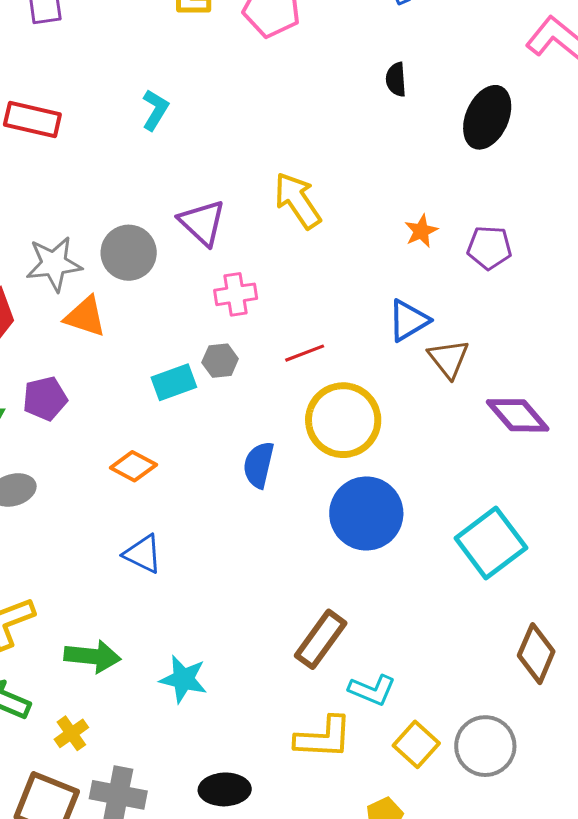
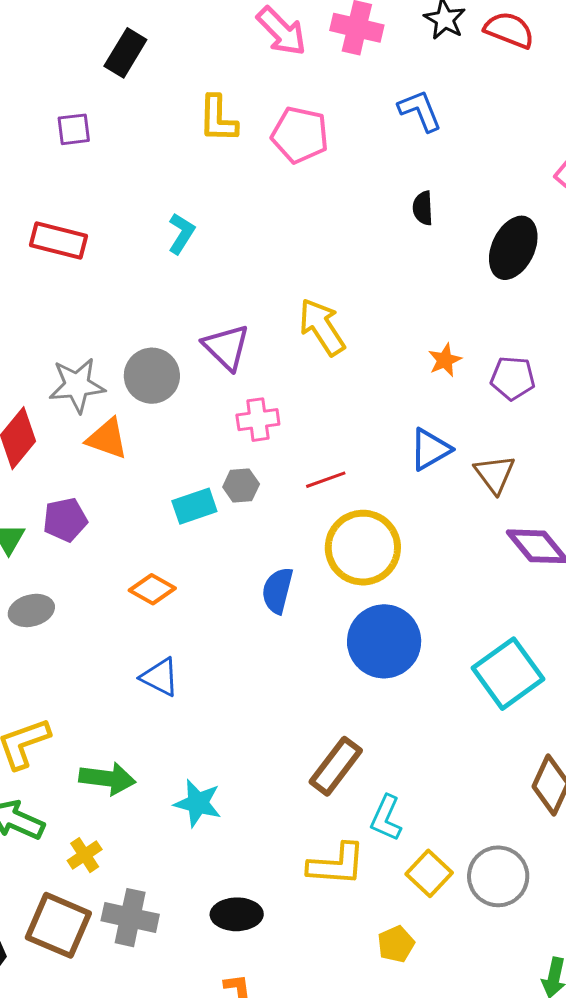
brown triangle: (449, 359) -> (495, 474), moved
cyan L-shape: (372, 690) -> (386, 818), turned 90

